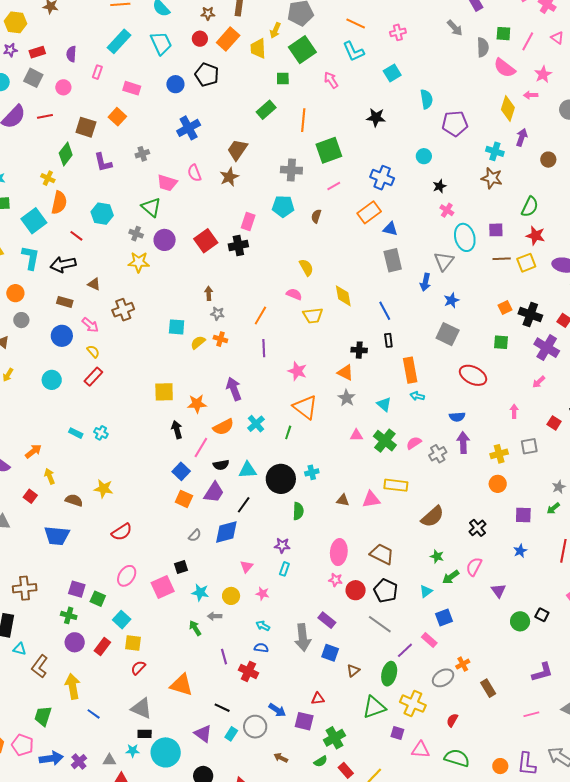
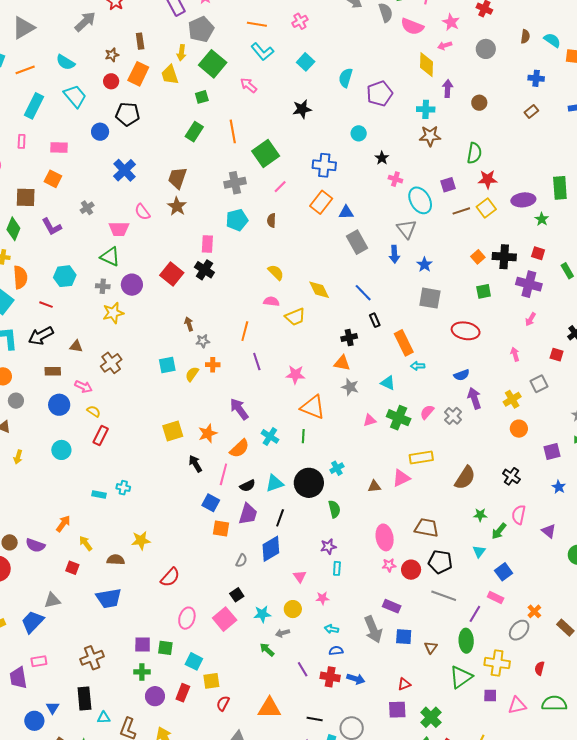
cyan semicircle: (426, 99) -> (346, 78), turned -138
black cross: (238, 245) -> (204, 270), turned -30
blue arrow: (277, 710) -> (356, 679), moved

